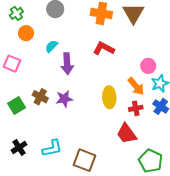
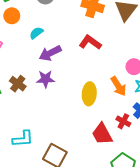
purple arrow: (67, 64) -> (50, 53), turned 60
purple star: (64, 99) -> (46, 79), moved
red cross: (136, 108) -> (123, 121), moved, turned 32

